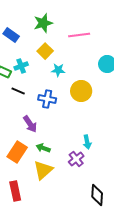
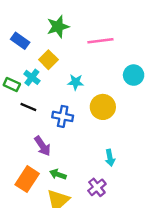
yellow square: (45, 51) -> (48, 60), moved
cyan cross: (21, 66) -> (32, 77), turned -32
cyan arrow: (87, 142) -> (110, 158), moved

